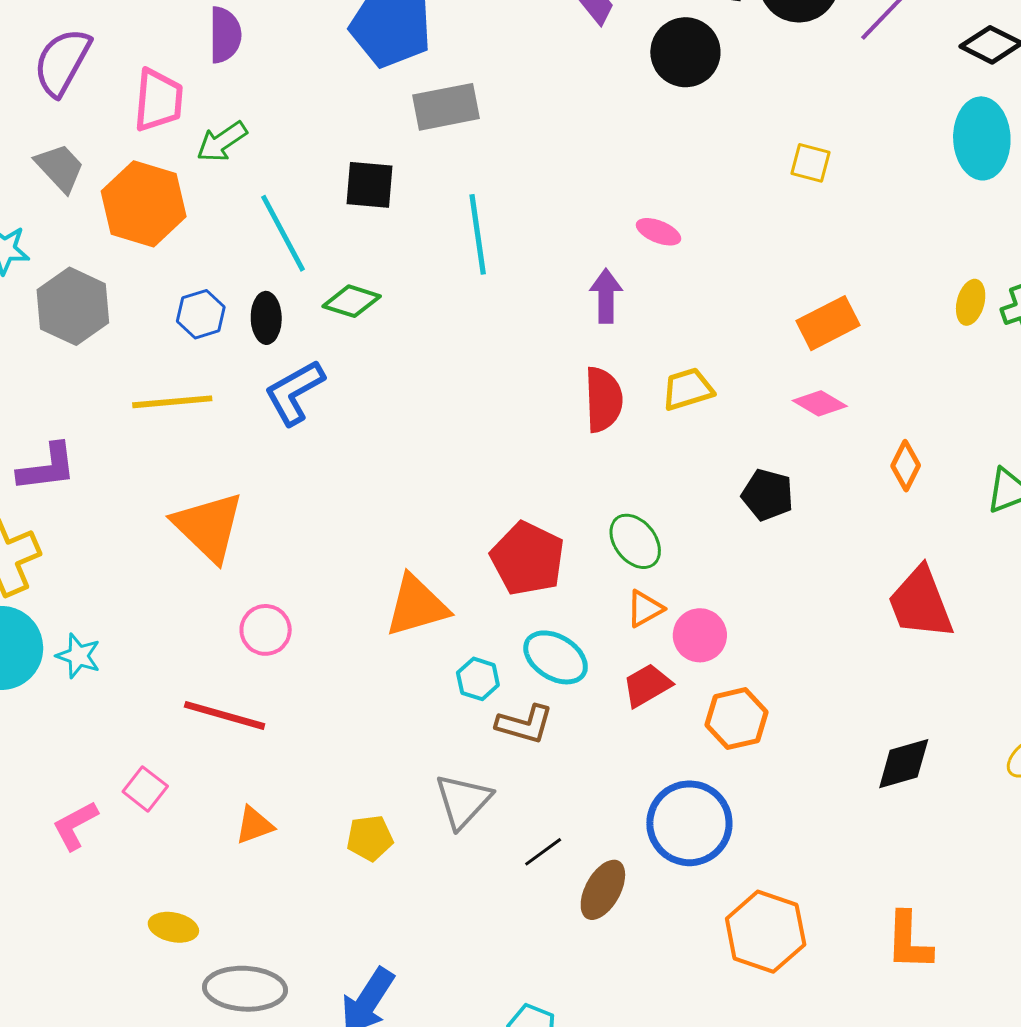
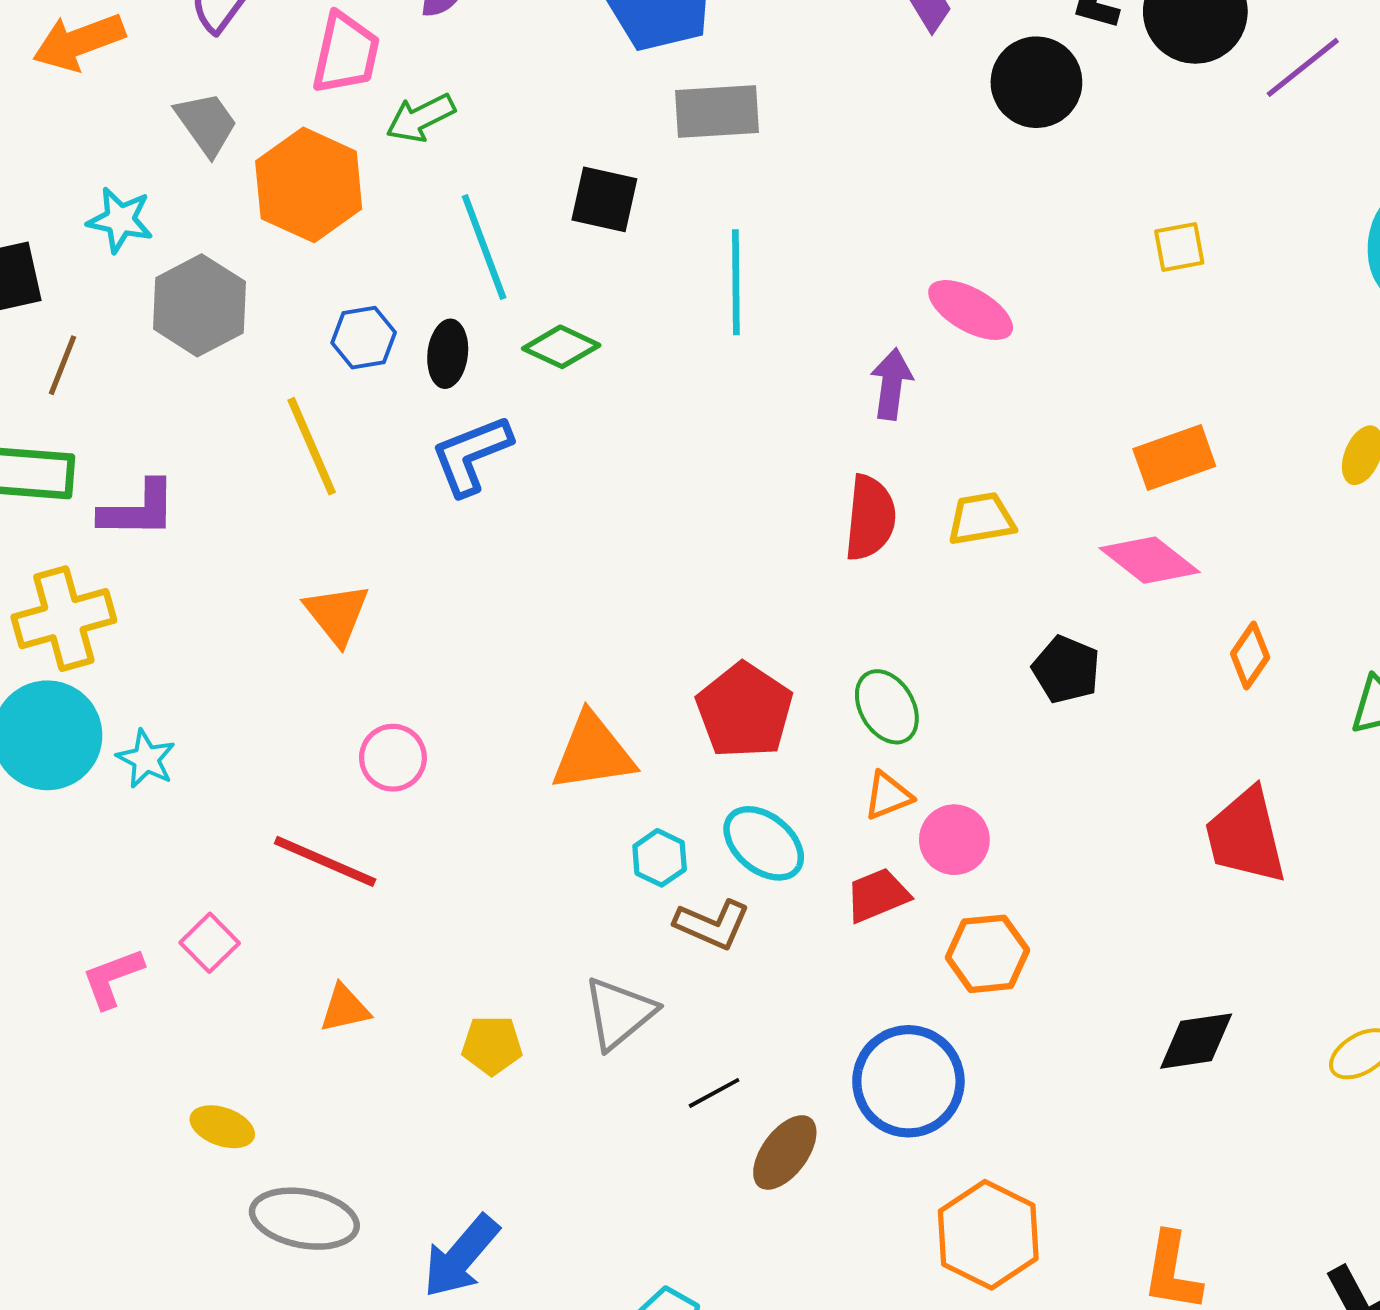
yellow square: (811, 163) -> (1179, 247), turned -33
pink ellipse: (659, 232) -> (971, 310), size x1.5
yellow line: (172, 402) -> (312, 446), turned 64
pink diamond: (820, 403) -> (1150, 560), size x1.4
orange triangle: (208, 527) -> (337, 614), size x0.7

